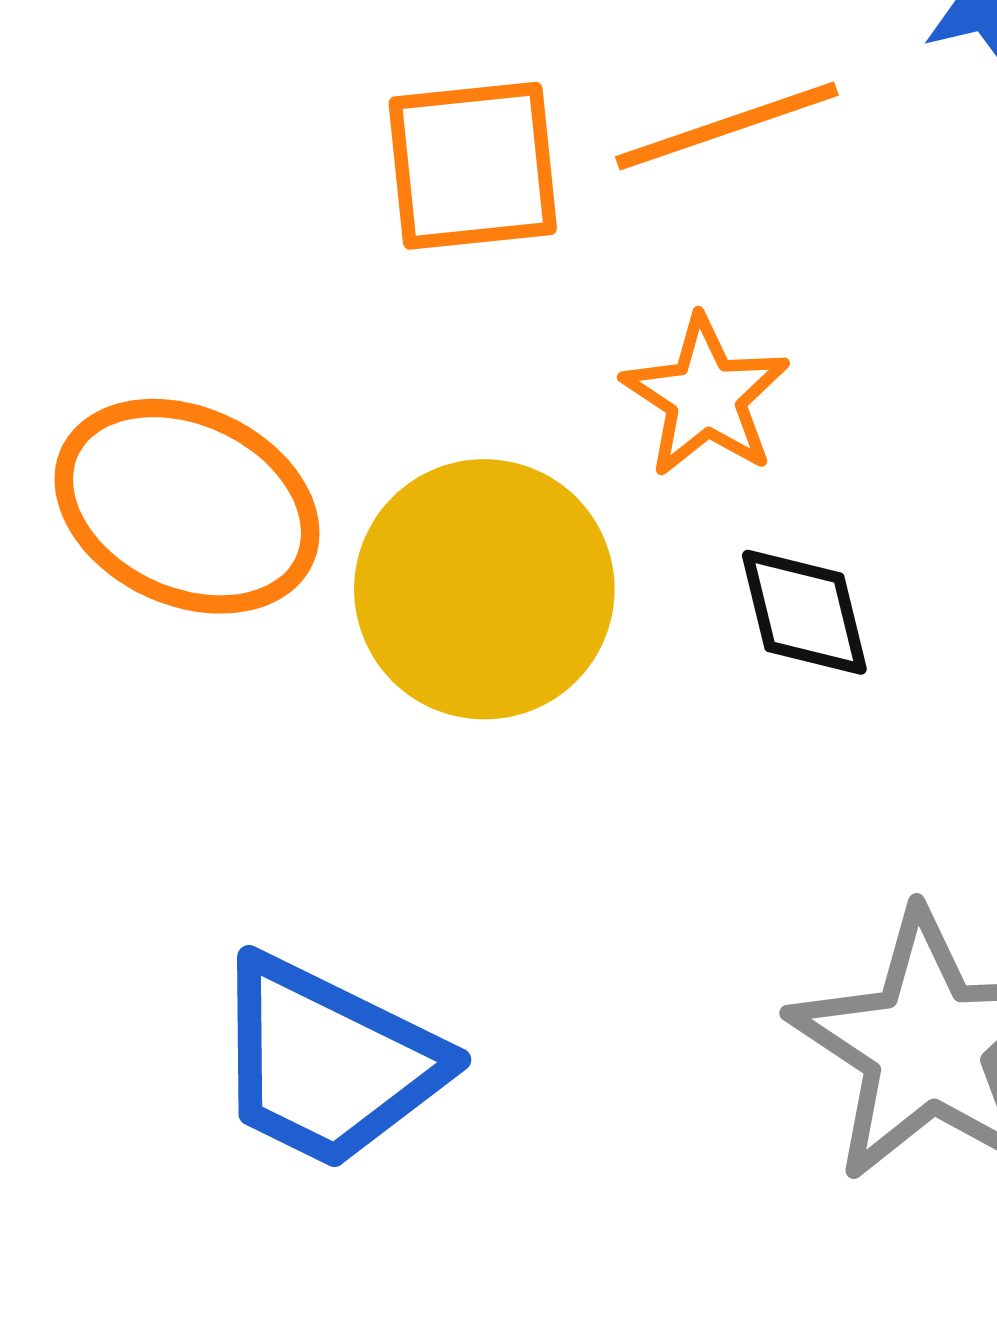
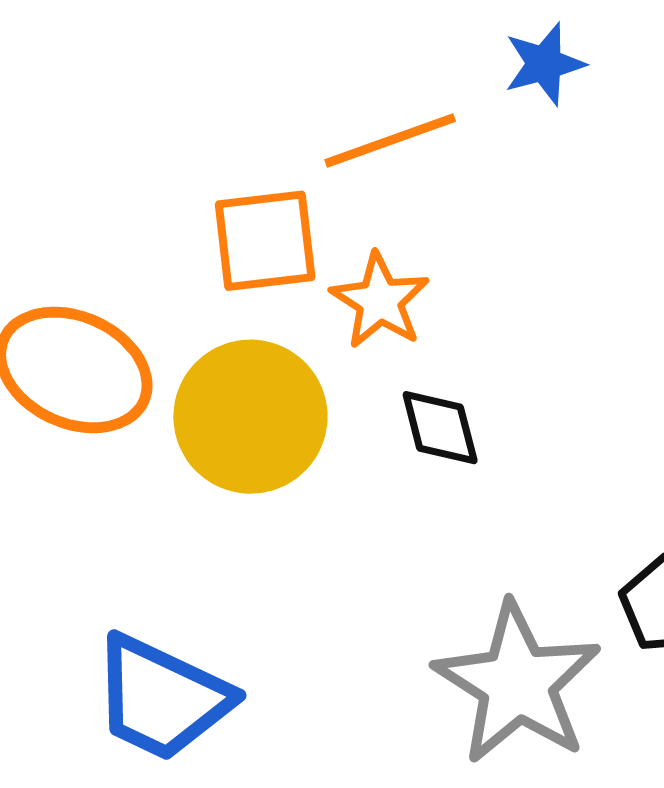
orange square: (473, 166) -> (265, 241), moved

